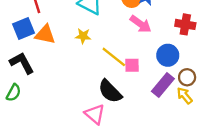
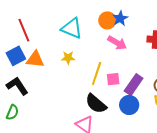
blue circle: (168, 55) -> (129, 105), moved
yellow line: (114, 57) -> (97, 73), turned 75
purple rectangle: (163, 85) -> (134, 85), moved

